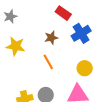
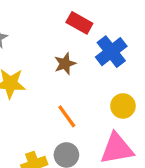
orange line: (48, 62) -> (67, 116), moved

